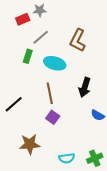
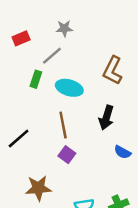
gray star: (40, 10) -> (64, 28), moved
red rectangle: (23, 19) -> (21, 38), moved
brown L-shape: (78, 40) -> (113, 71), moved

